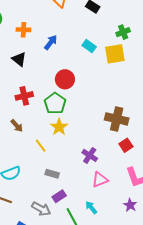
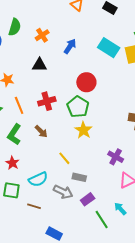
orange cross: (23, 30) -> (42, 35), turned -32
cyan rectangle: (89, 46) -> (109, 48), size x1.5
black triangle: (19, 59) -> (39, 65), turned -35
yellow line: (41, 146) -> (64, 158), moved
gray arrow: (41, 209) -> (63, 192), moved

